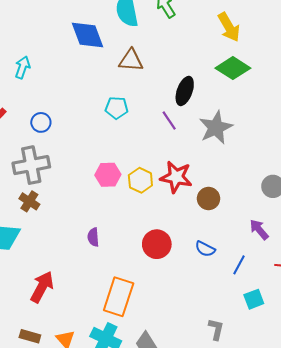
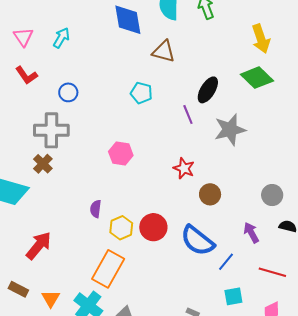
red star: (176, 177) -> (184, 168), size x0.7
yellow hexagon: (140, 180) -> (121, 228), moved
blue semicircle: (205, 249) -> (198, 241), size x1.8

